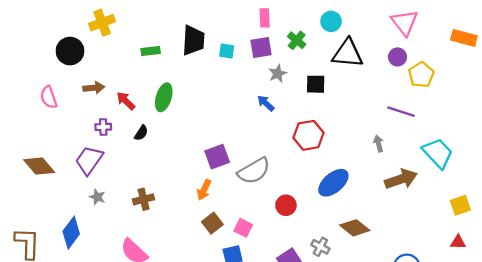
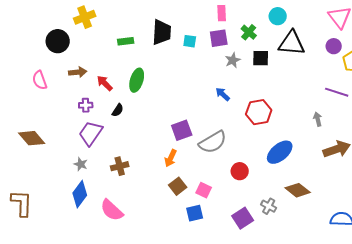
black square: (316, 84) -> (261, 58), moved
blue arrow: (266, 103) -> (223, 94), moved
purple trapezoid: (89, 160) -> (91, 133), moved
blue diamond: (71, 233) -> (80, 194), moved

